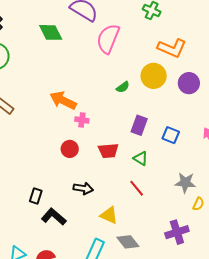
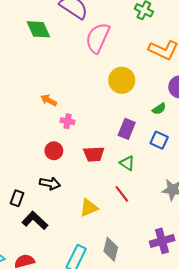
yellow circle: (154, 76) -> (122, 80), moved
green semicircle: (123, 87) -> (159, 109), moved
orange arrow: (63, 100) -> (49, 100), size x0.6
black arrow: (83, 188) -> (50, 183), moved
yellow triangle: (109, 215) -> (89, 208), moved, turned -48
gray diamond: (128, 242) -> (111, 249), turned 50

